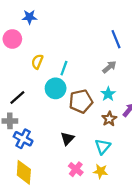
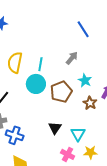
yellow semicircle: (37, 62) -> (15, 63), size x1.5
gray arrow: (109, 67) -> (72, 58), moved
cyan triangle: (103, 147) -> (78, 134), moved

